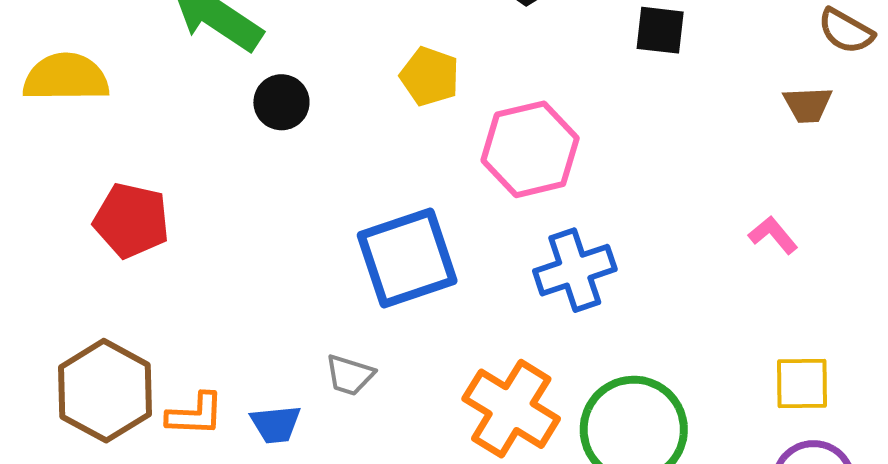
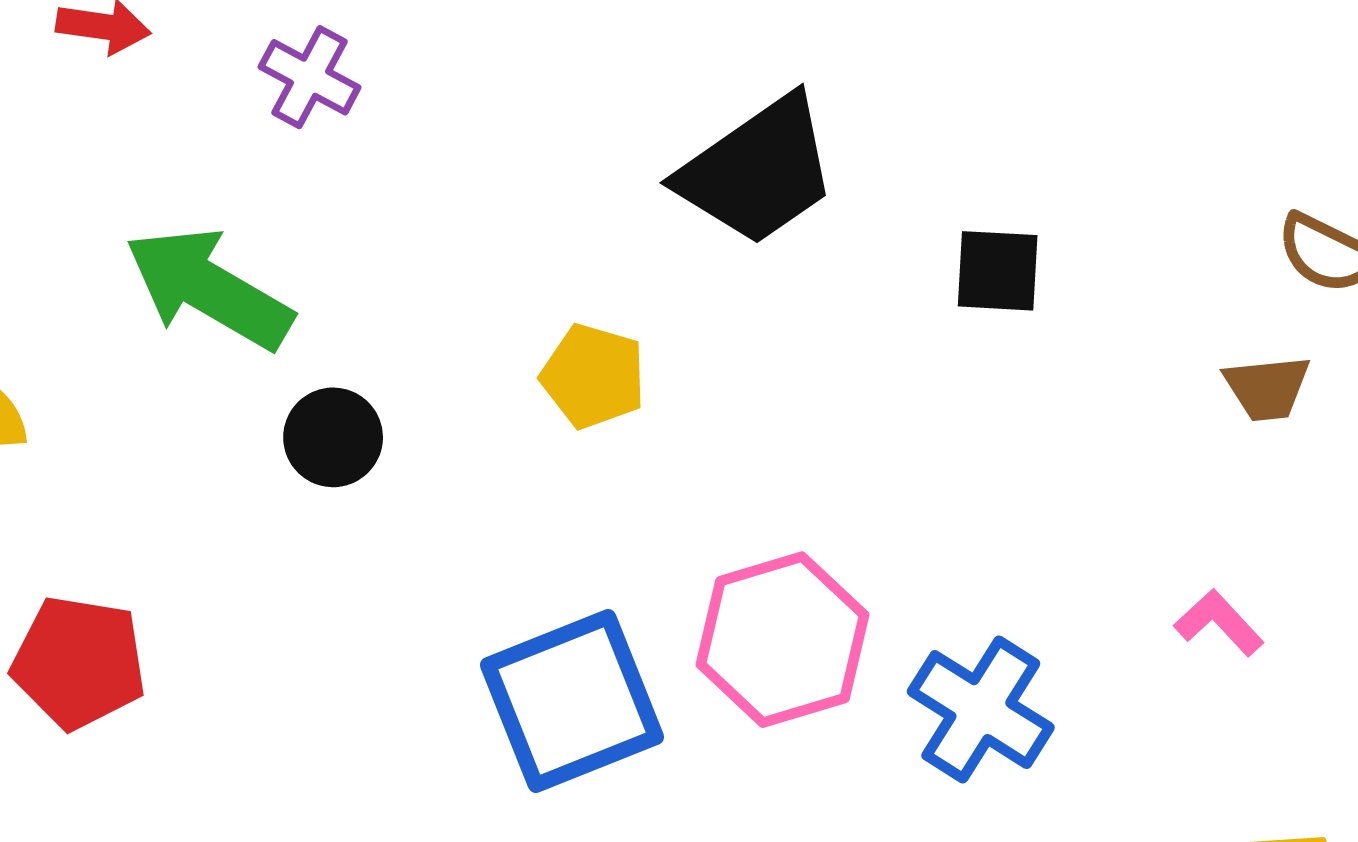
pink hexagon: (530, 149) -> (782, 640), moved
blue cross: (575, 270) -> (981, 710), moved, turned -36

